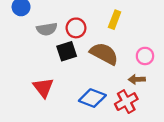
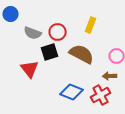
gray semicircle: (47, 29) -> (33, 33), turned 30
red triangle: (43, 88) -> (30, 69), moved

